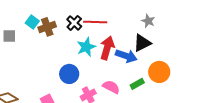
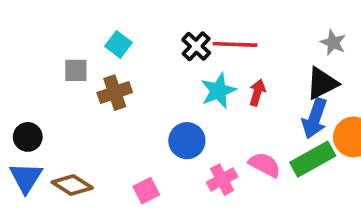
brown cross: (47, 27) -> (115, 93), moved
red arrow: (107, 48) -> (257, 93), size x0.6
blue arrow: (126, 56) -> (315, 118), moved, turned 90
green rectangle: (137, 84) -> (313, 159), size x1.6

